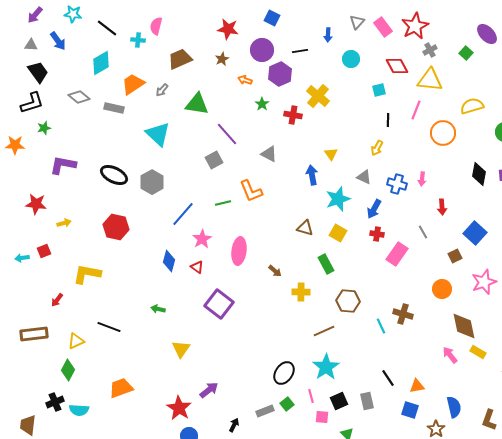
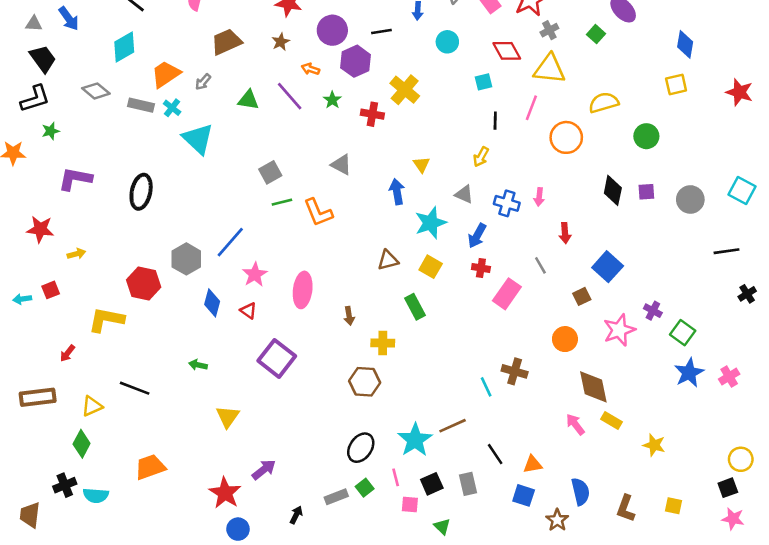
cyan cross: (138, 40) -> (172, 108), moved, turned 32
green triangle: (197, 104) -> (248, 100), size x0.7
purple line: (227, 134) -> (290, 96), moved
black ellipse: (114, 175) -> (141, 192), turned 76
gray hexagon: (152, 182) -> (186, 259), moved
green line: (223, 203) -> (282, 202), moved
red hexagon: (116, 227) -> (144, 283), moved
brown triangle: (305, 228) -> (388, 260), turned -30
brown arrow: (275, 271) -> (349, 316), turned 40
brown hexagon: (348, 301) -> (365, 382), moved
brown line: (324, 331) -> (453, 426), moved

